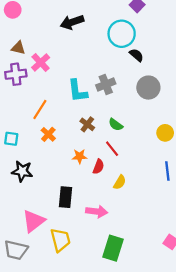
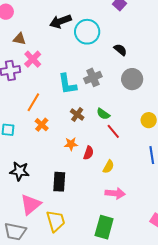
cyan circle: (122, 34) -> (87, 32), moved
brown triangle: (18, 48) -> (19, 39), moved
red line: (112, 149) -> (113, 131), moved
black star: (22, 171) -> (20, 171), moved
pink arrow: (97, 211) -> (115, 193), moved

